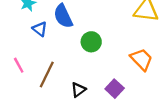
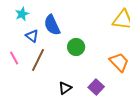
pink line: (19, 65) -> (14, 58), moved
brown line: (47, 75) -> (38, 60), moved

